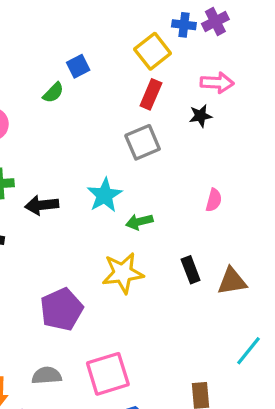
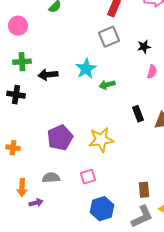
black star: (201, 116) -> (144, 47), moved
yellow star: (123, 273) -> (101, 140), moved
pink square: (108, 374) -> (88, 177), size x0.6

